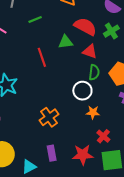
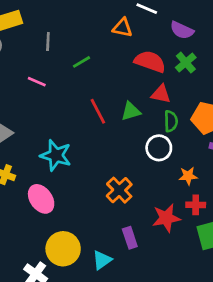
green triangle: (66, 42) -> (131, 111), moved
orange star: (93, 112) -> (188, 176), moved
red cross: (103, 136) -> (196, 205), turned -32
red star: (83, 155) -> (166, 218), moved

